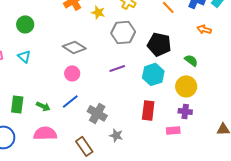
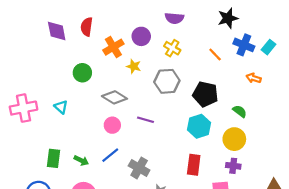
yellow star: (98, 12) -> (134, 66), moved
green circle: (25, 24) -> (82, 73), moved
purple line: (117, 68) -> (145, 120), moved, turned 35

